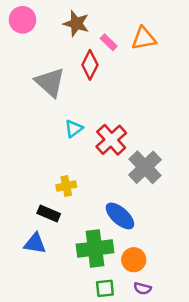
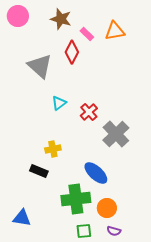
red cross: (111, 140) -> (89, 112), size x0.7
blue triangle: (35, 243) -> (22, 218), moved

